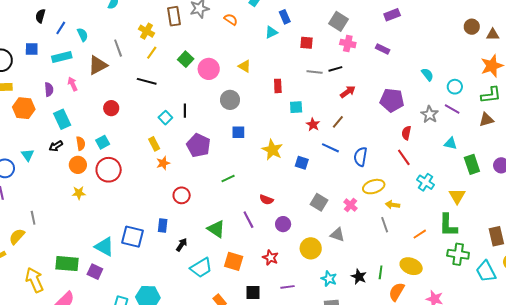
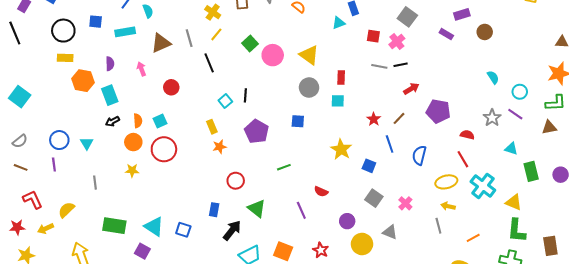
brown circle: (472, 27) -> (485, 32), moved
pink cross: (348, 43) -> (397, 42), moved, turned 35
gray line: (118, 48) -> (189, 38), moved
purple rectangle: (383, 49) -> (446, 34), moved
yellow triangle: (245, 66) -> (309, 55), size x1.5
black line: (147, 81) -> (209, 63), turned 48
pink arrow: (73, 84) -> (141, 69), moved
gray circle: (230, 100) -> (309, 88), moved
purple pentagon: (392, 100) -> (438, 111), moved
cyan square: (296, 107) -> (338, 101), moved
cyan rectangle: (62, 119) -> (110, 95), moved
red semicircle: (406, 133) -> (467, 135), turned 88
blue line: (330, 148) -> (390, 144), turned 42
yellow star: (272, 150) -> (341, 149), moved
cyan triangle: (28, 155) -> (87, 143), moved
blue square: (302, 163) -> (369, 166), moved
cyan cross: (425, 182) -> (483, 186), size x1.4
yellow ellipse: (374, 187) -> (446, 182), moved
yellow triangle: (457, 196) -> (514, 202), turned -42
gray line: (33, 218) -> (95, 183), moved
purple circle: (283, 224) -> (347, 221), moved
green L-shape: (448, 225) -> (517, 231), moved
green triangle: (216, 229) -> (257, 208), moved
blue square: (133, 237) -> (183, 230), moved, size x0.7
black arrow: (182, 245) -> (232, 230), size x1.5
green rectangle: (67, 264) -> (114, 226), moved

